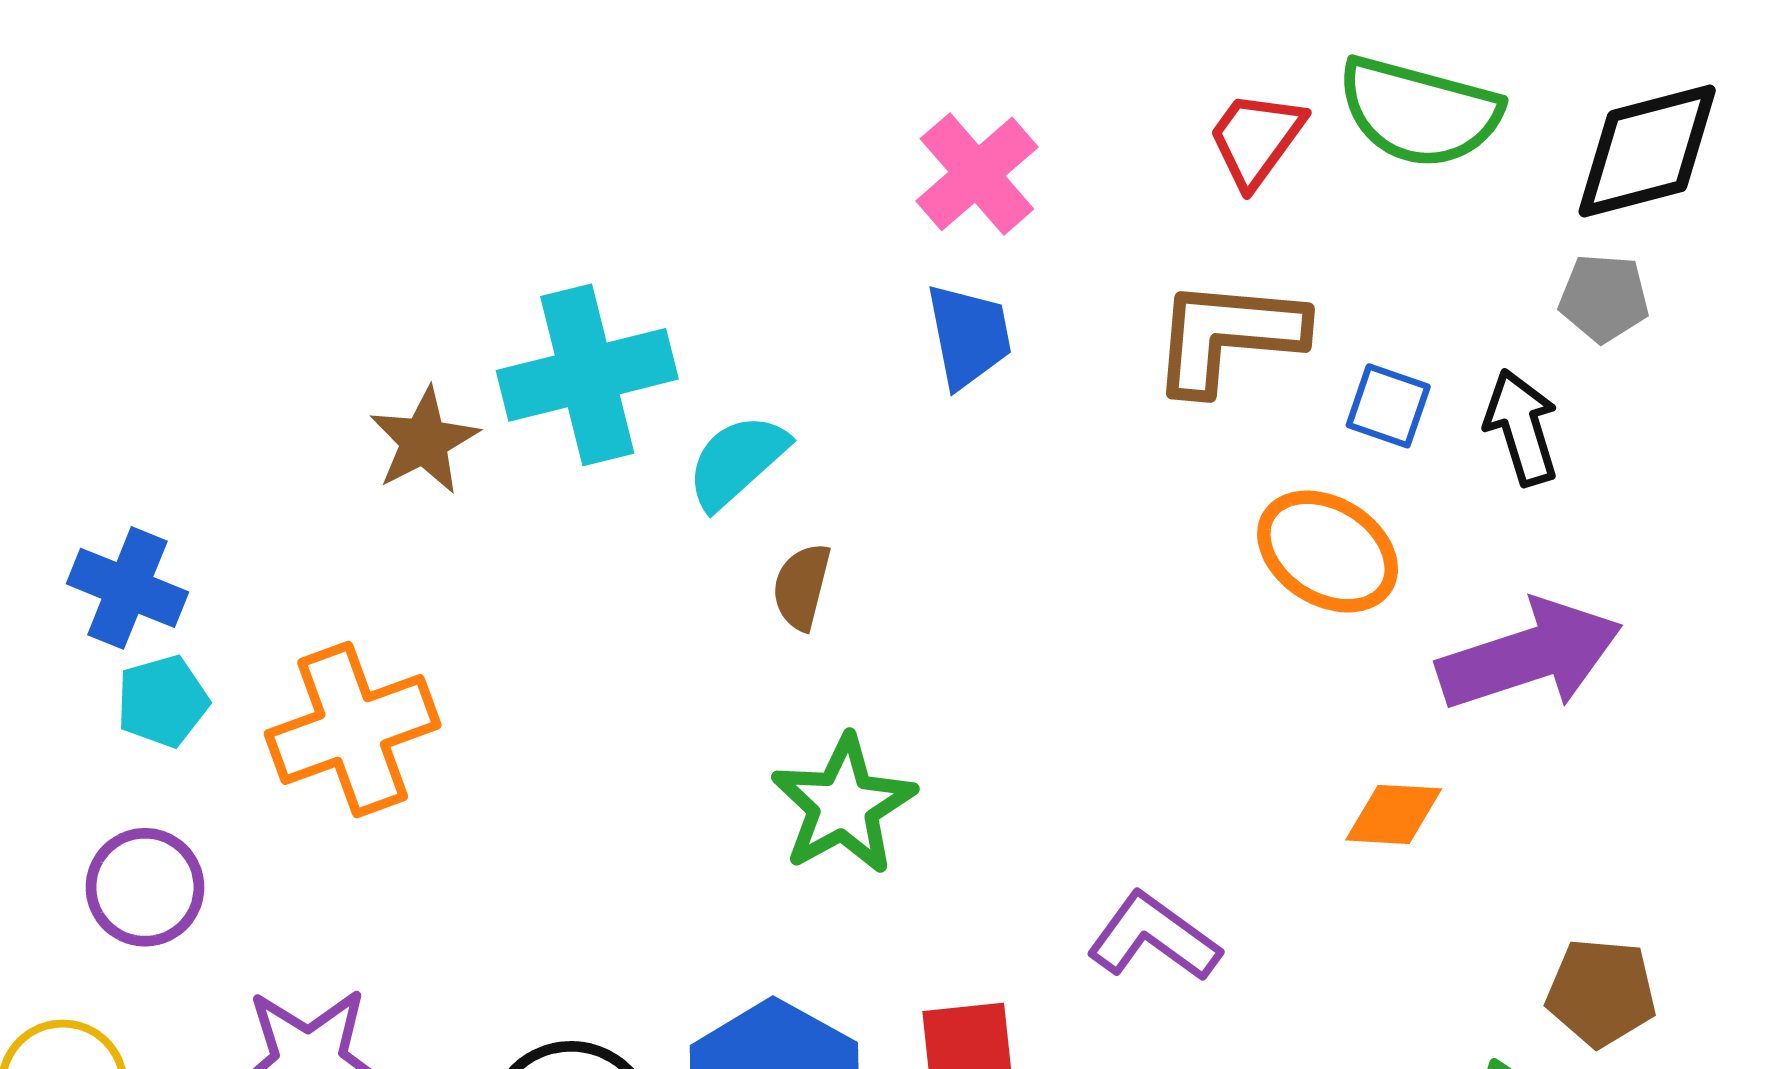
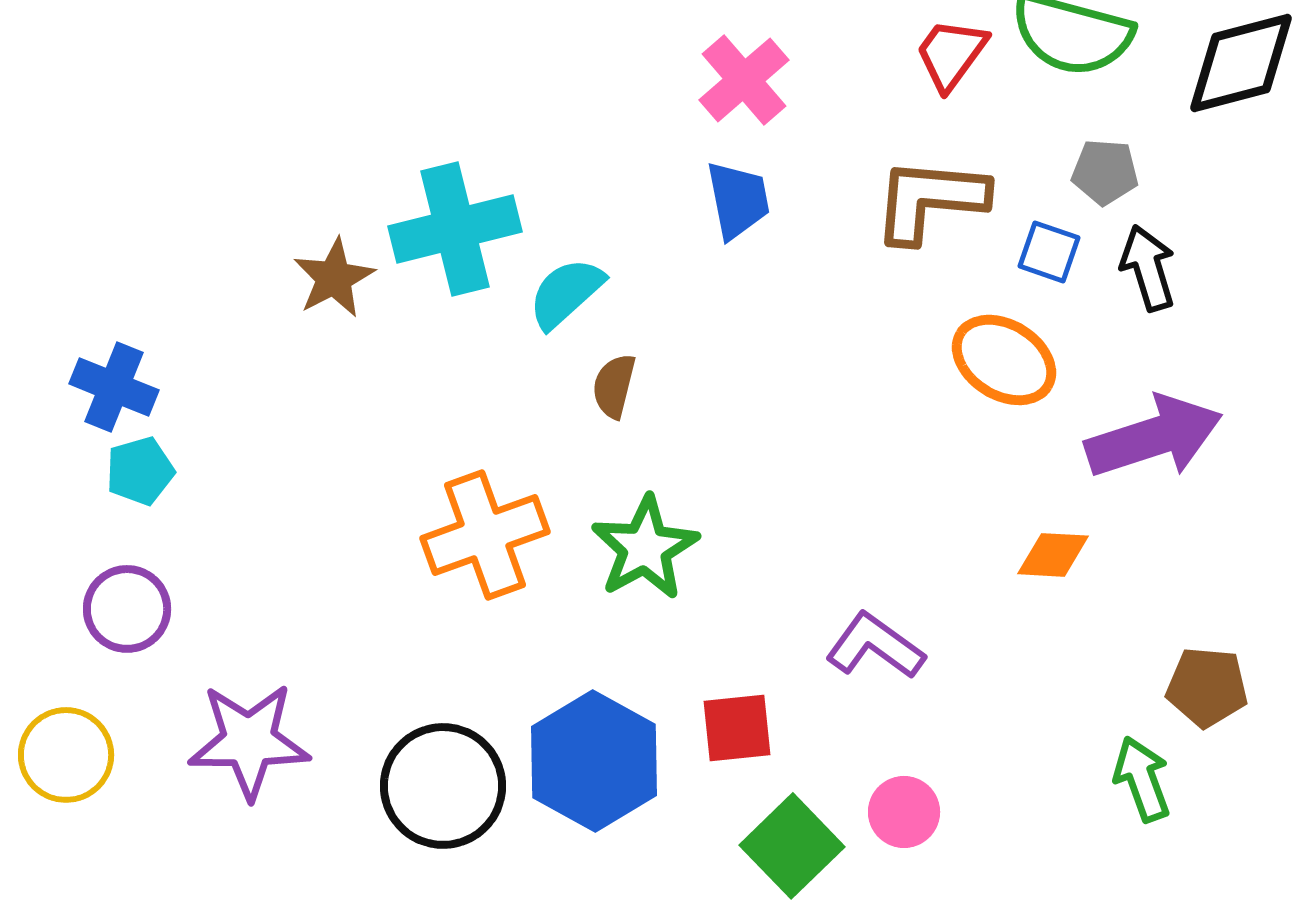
gray pentagon: (1604, 298) -> (1105, 172), moved
orange cross: (353, 729) -> (485, 535), moved

